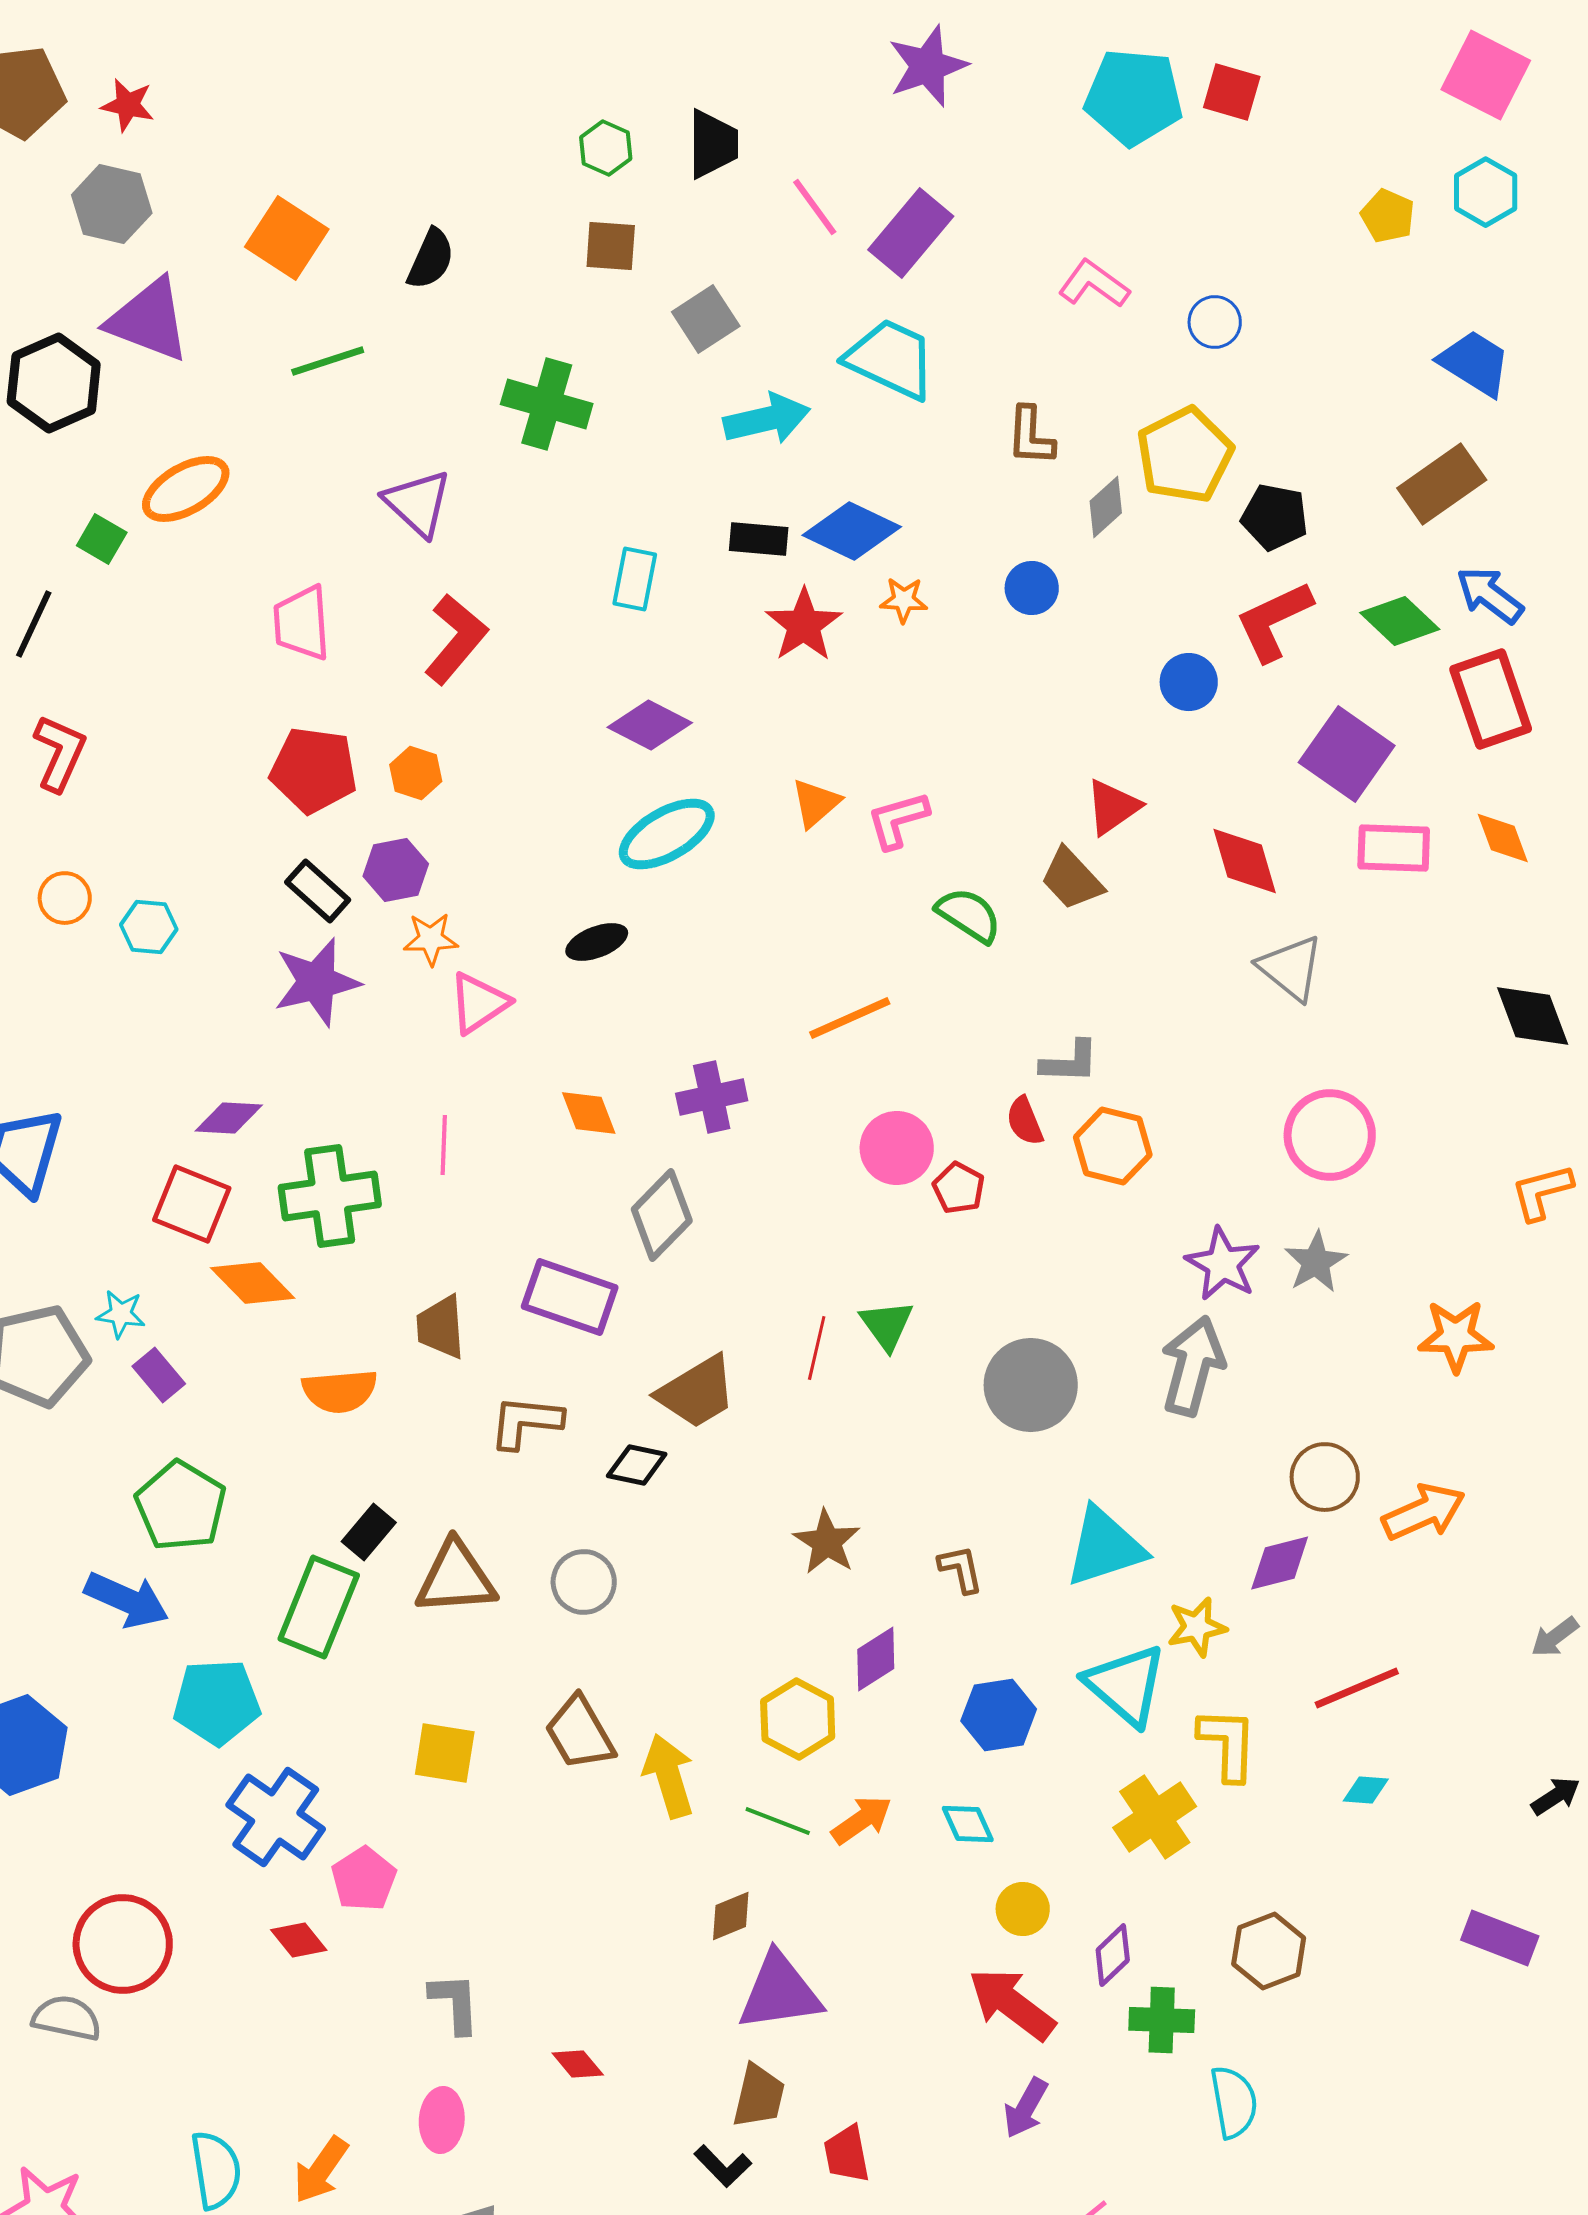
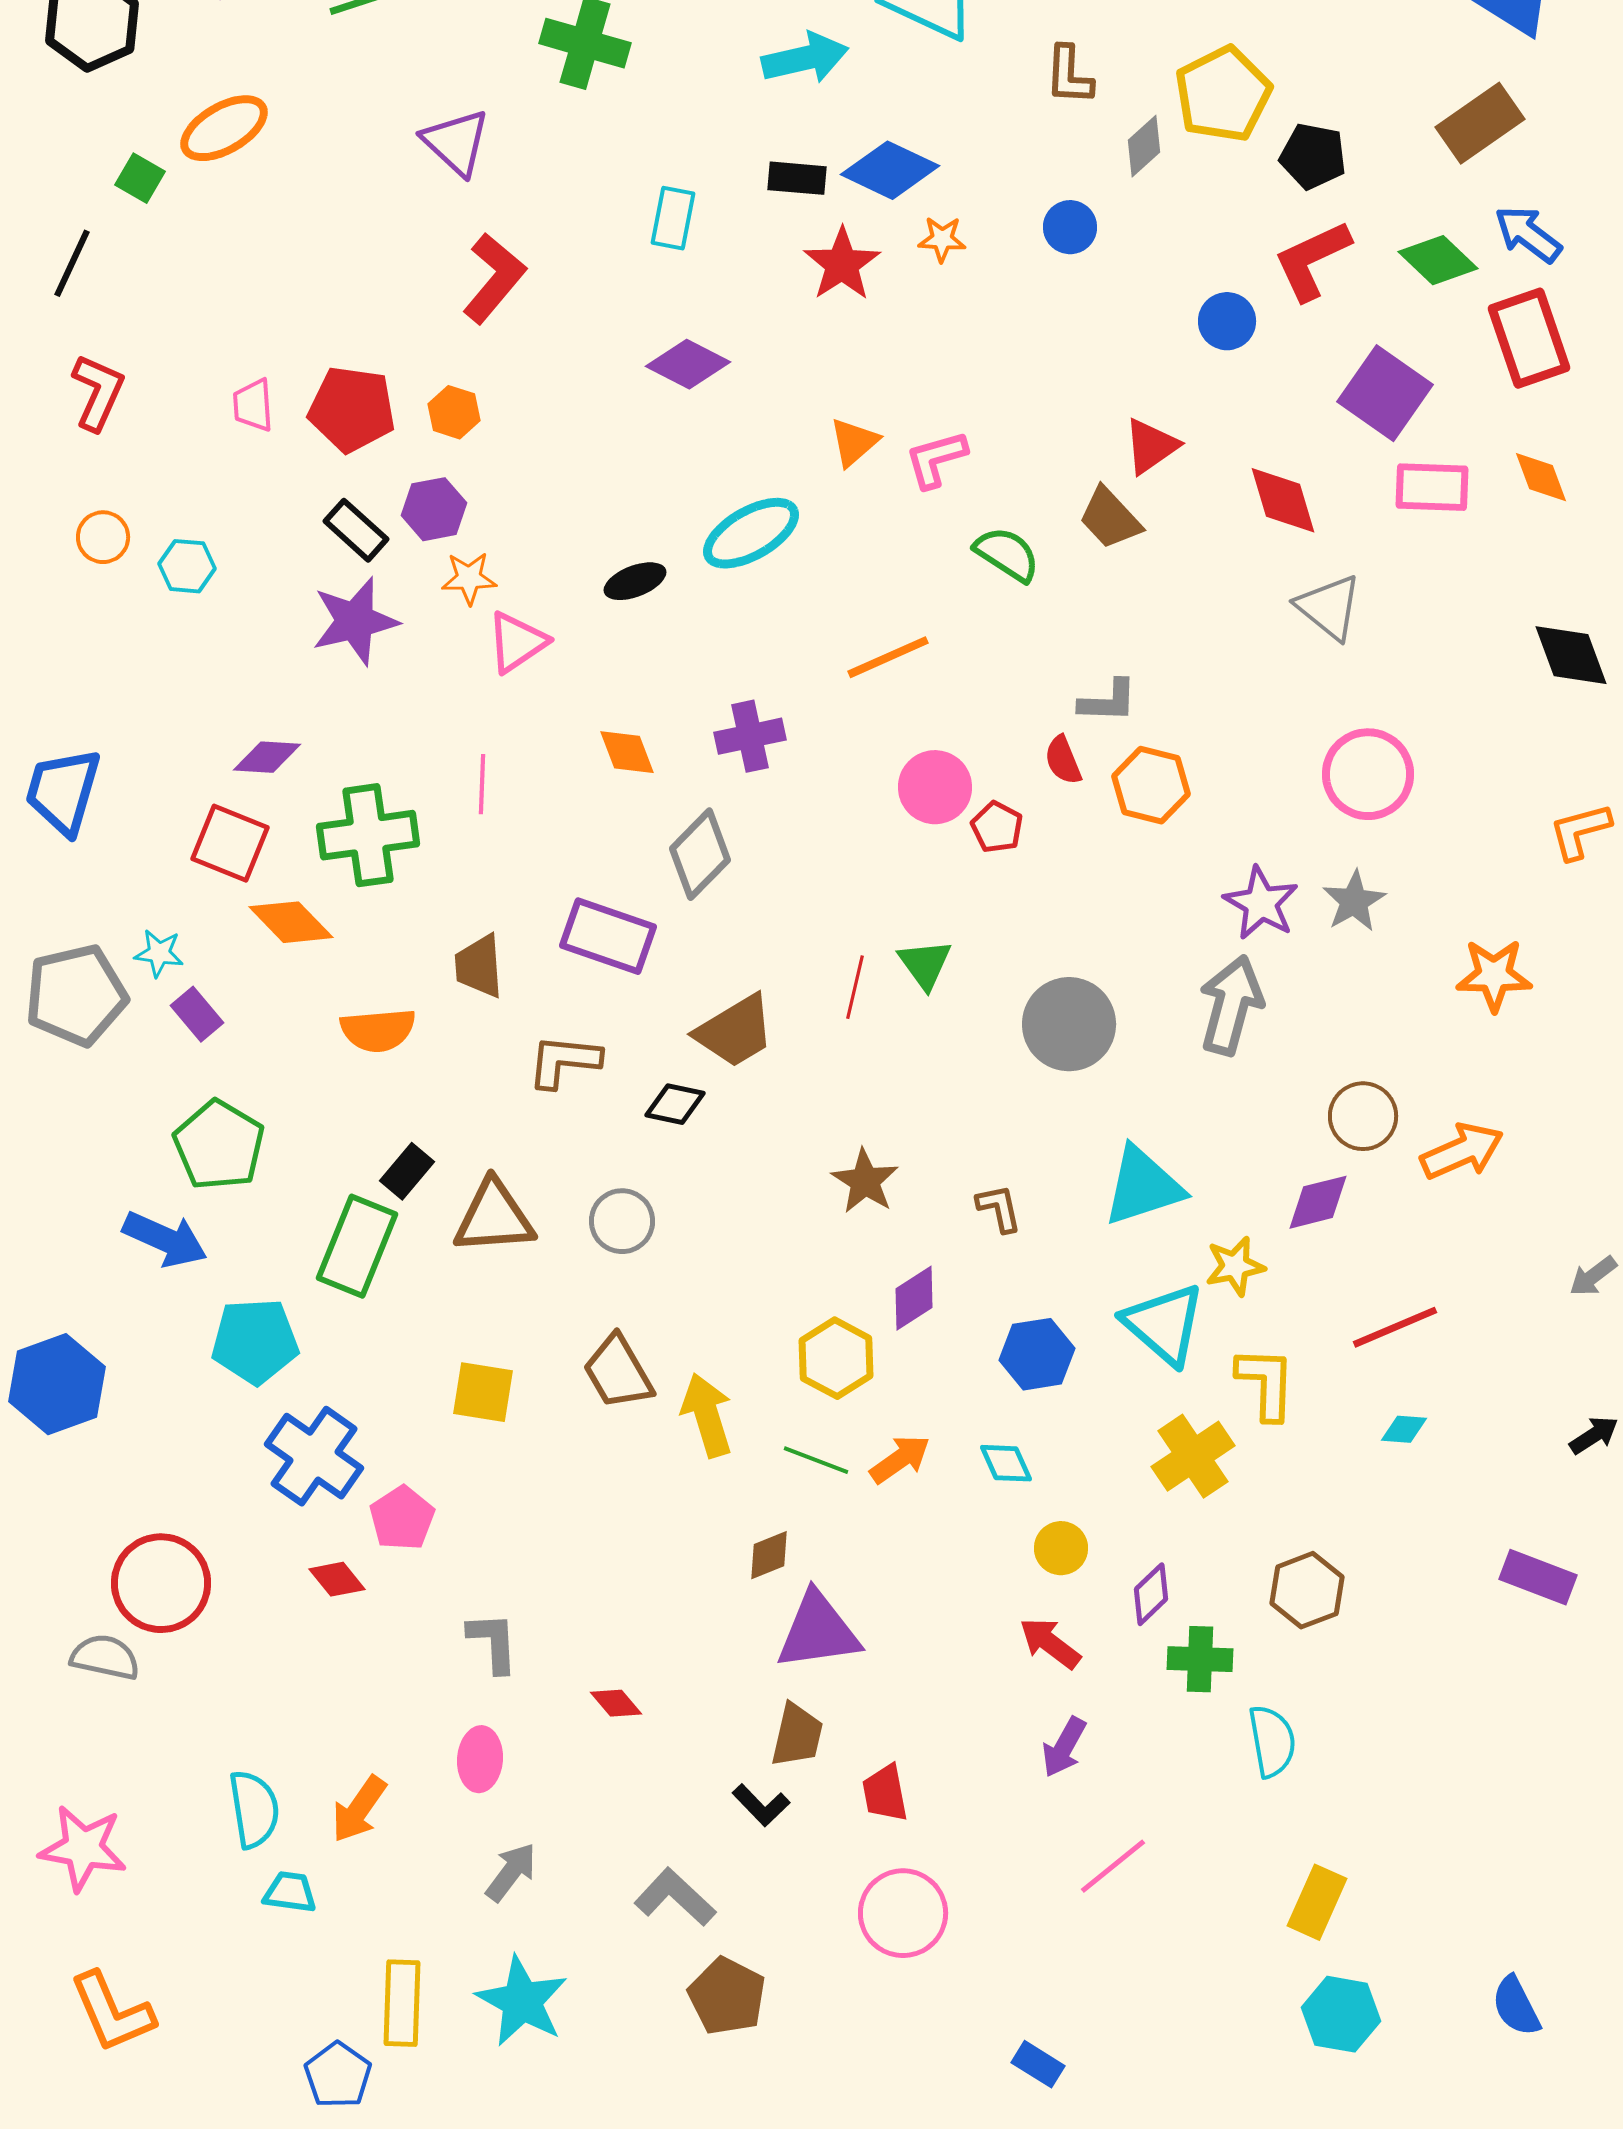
pink trapezoid: (302, 623) -> (253, 405), moved, size x0.7
cyan ellipse: (667, 834) -> (751, 533), moved
red arrow: (1012, 2004) -> (1050, 1643), size x0.7

